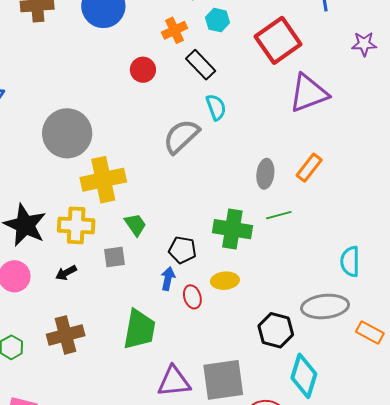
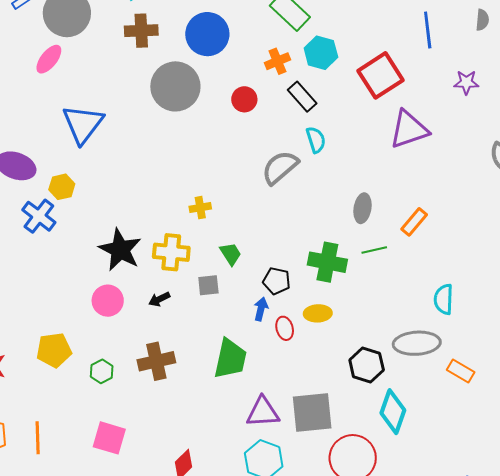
cyan hexagon: (218, 20) -> (321, 53), size x1.4
gray circle: (67, 133) -> (175, 86), moved
orange rectangle: (309, 168) -> (414, 222), moved
yellow cross: (103, 180) -> (200, 208), size x0.5

